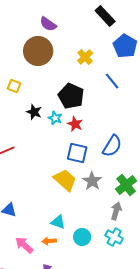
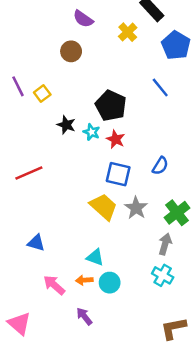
brown circle: (38, 51) -> (71, 51), size x0.6
yellow cross: (85, 57) -> (128, 32), moved
yellow square: (14, 86) -> (42, 94), turned 32
blue semicircle: (112, 146) -> (160, 166), size x0.7
cyan circle: (82, 237) -> (110, 283), moved

